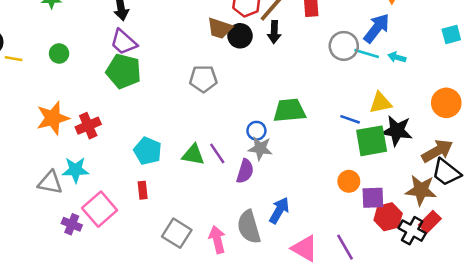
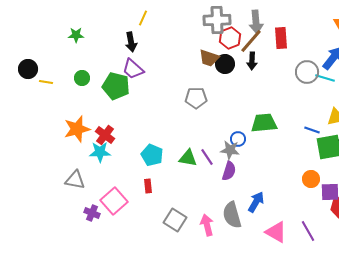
green pentagon: (124, 71) -> (116, 86), moved
red cross: (88, 126) -> (105, 135), turned -30
gray star: (260, 148) -> (230, 150), moved
cyan star: (76, 170) -> (100, 152), moved

